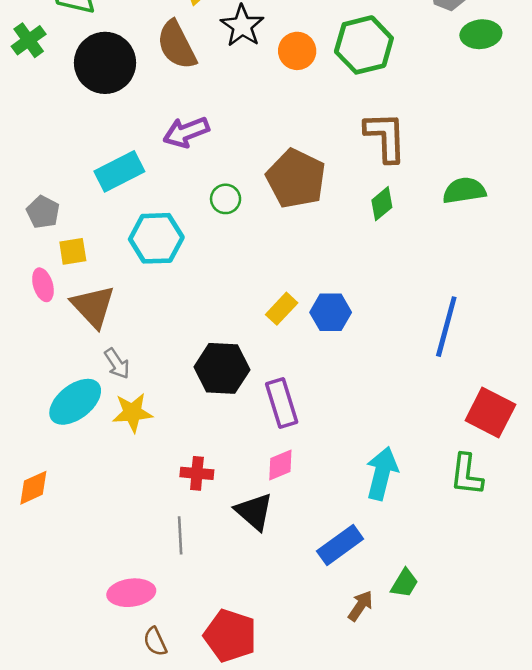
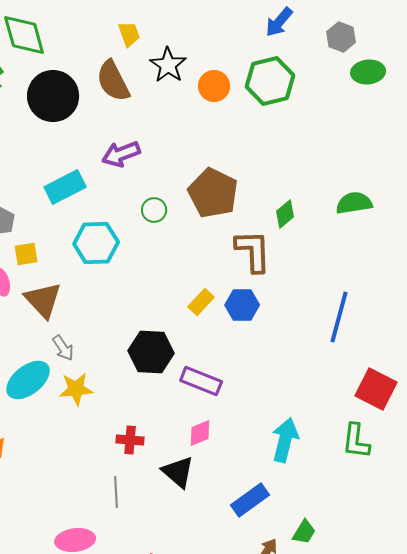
brown L-shape: (385, 137) -> (253, 251), moved
purple rectangle: (282, 403) -> (201, 381), turned -51

